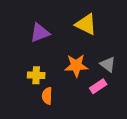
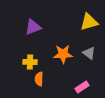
yellow triangle: (86, 24) -> (89, 22), moved, turned -42
pink rectangle: (98, 86) -> (82, 87), moved

